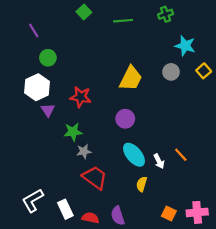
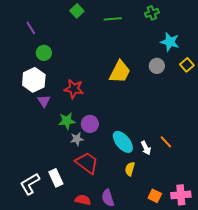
purple circle: (125, 119) -> (90, 124), moved
white rectangle: (65, 209) -> (56, 178), moved

